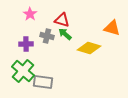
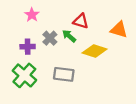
red triangle: (62, 20) -> (81, 21), moved
gray cross: (47, 36) -> (50, 38), turned 32
gray rectangle: (43, 82) -> (64, 74), moved

